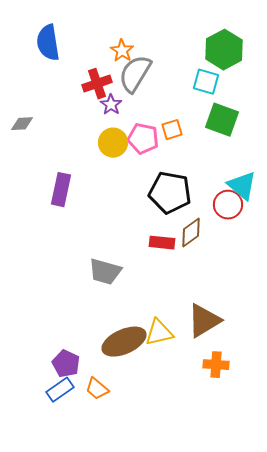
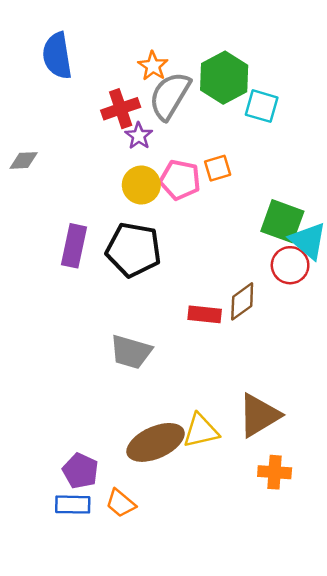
green hexagon: (224, 50) -> (224, 78), moved
green square: (222, 120) -> (282, 221), moved
black pentagon: (170, 193) -> (134, 250), moved
blue rectangle: (60, 390) -> (73, 505), turned 36

